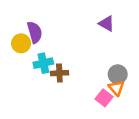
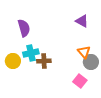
yellow circle: (21, 43) -> (13, 61), moved
orange triangle: (116, 88) -> (84, 52), moved

